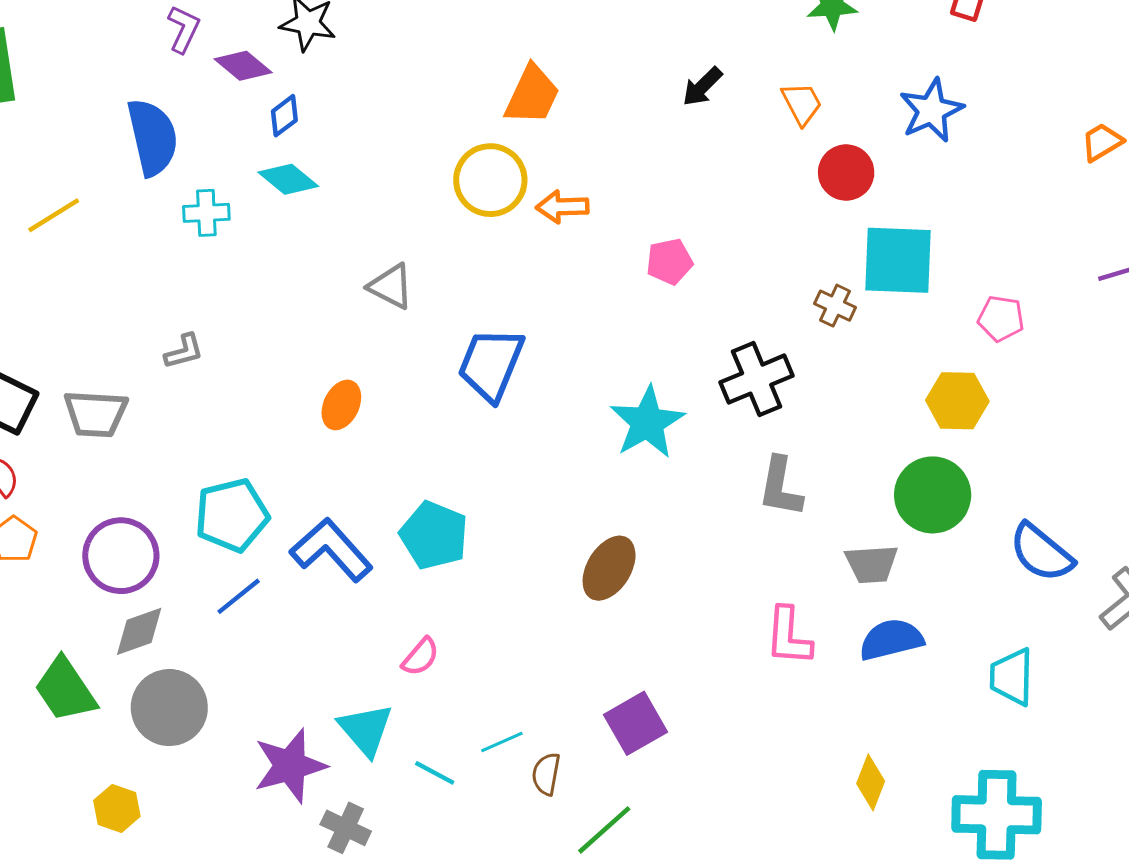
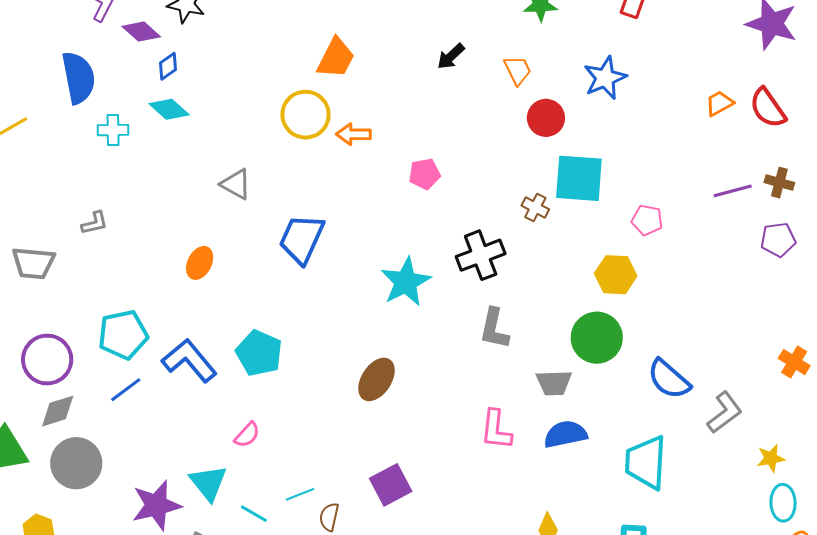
cyan trapezoid: (1012, 677) -> (646, 462), size x1.4

